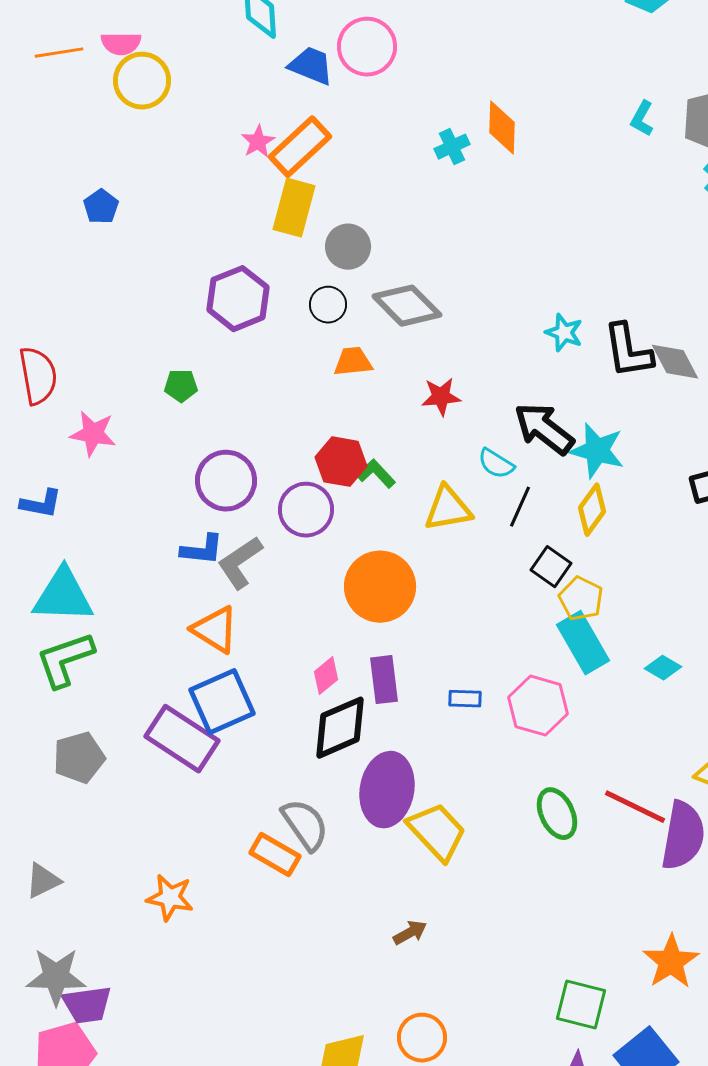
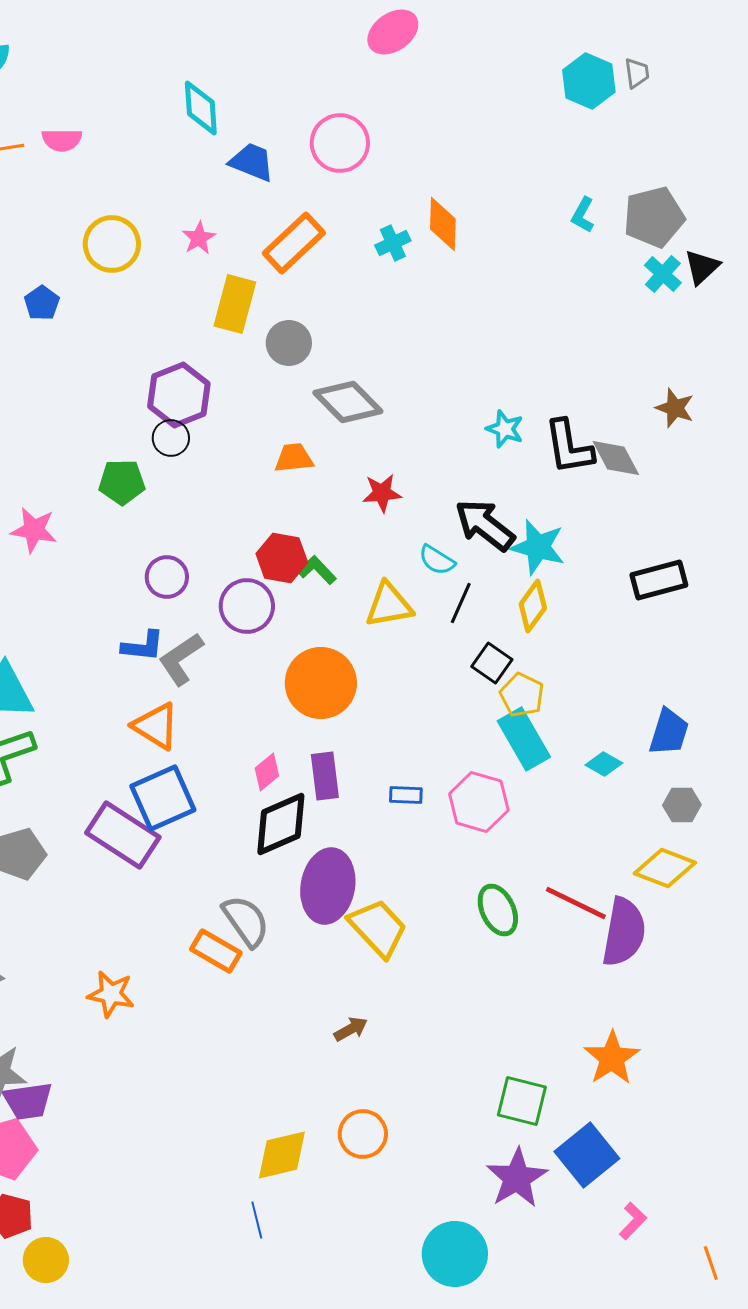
pink circle: (367, 47) -> (340, 143), moved
yellow circle: (142, 81) -> (112, 244), moved
orange rectangle: (300, 147) -> (294, 243), moved
black circle: (328, 305) -> (171, 438), moved
green pentagon: (181, 386) -> (122, 482), size x1.4
purple circle: (226, 481) -> (167, 577), size x0.7

